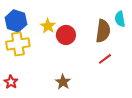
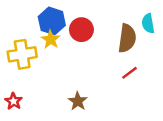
blue hexagon: (16, 21) -> (52, 21), moved
yellow star: (48, 26) -> (51, 39), moved
red circle: (66, 35) -> (81, 30), moved

